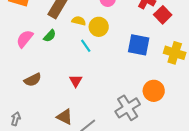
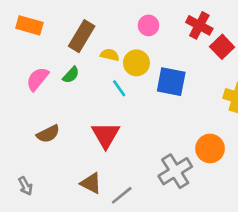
blue square: (139, 45) -> (171, 82), moved
red triangle: (76, 81) -> (106, 135), size x1.6
gray arrow: (16, 119) -> (25, 186), turned 136

